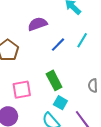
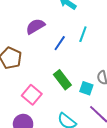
pink square: (22, 90) -> (32, 95), turned -30
cyan square: (60, 103) -> (86, 88), moved

